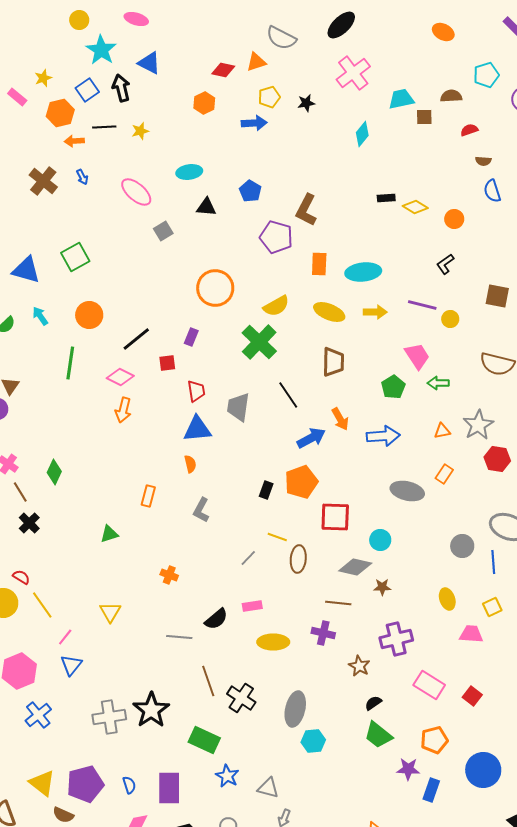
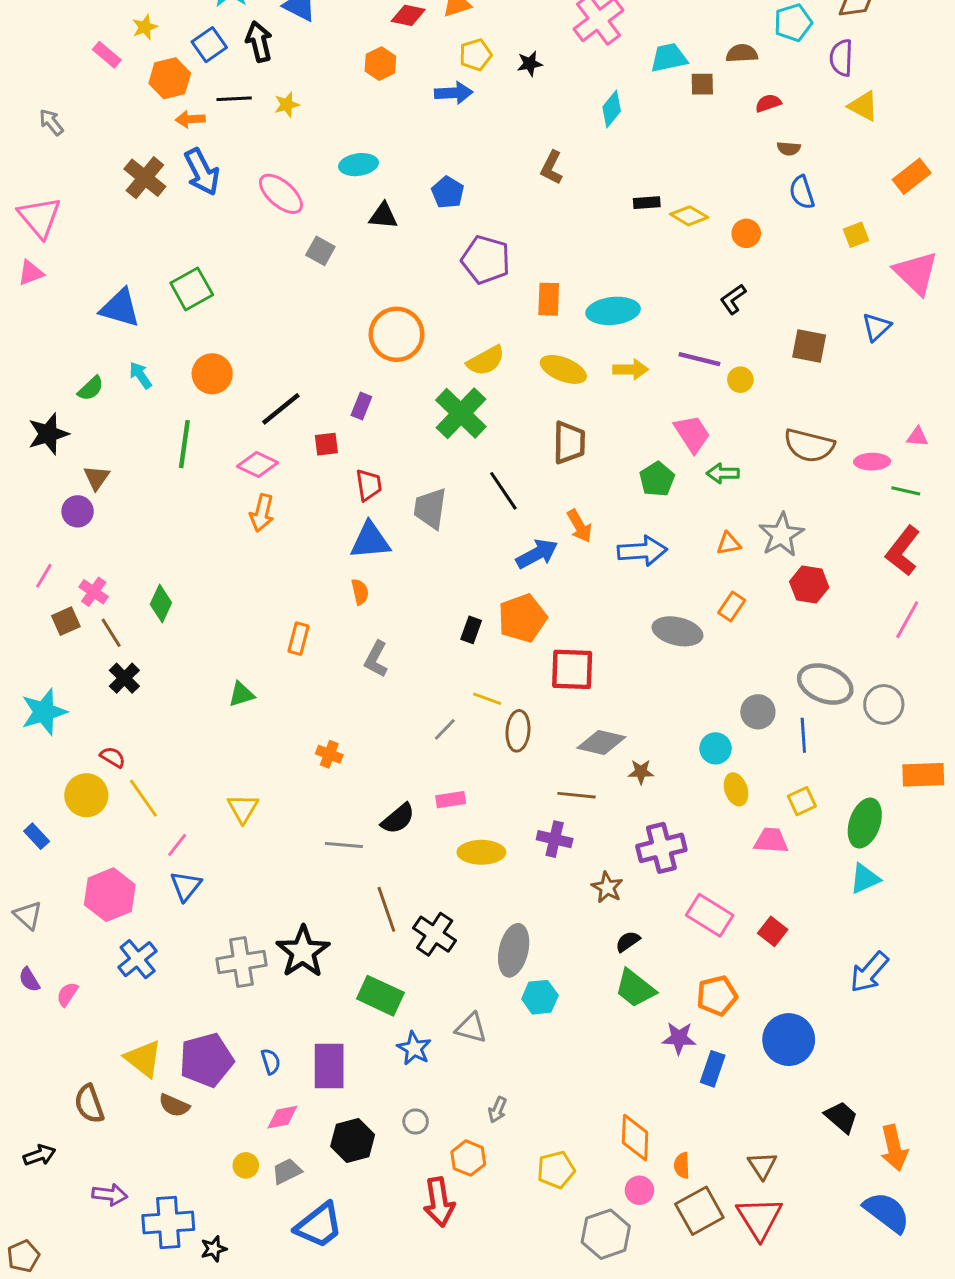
blue arrow: (82, 177) -> (202, 172), size x2.0
brown L-shape: (306, 210) -> (552, 168), moved, size x0.7
gray square: (163, 231) -> (320, 251), turned -30
cyan circle: (380, 540) -> (716, 748), moved
gray triangle: (268, 788) -> (471, 1028), moved

